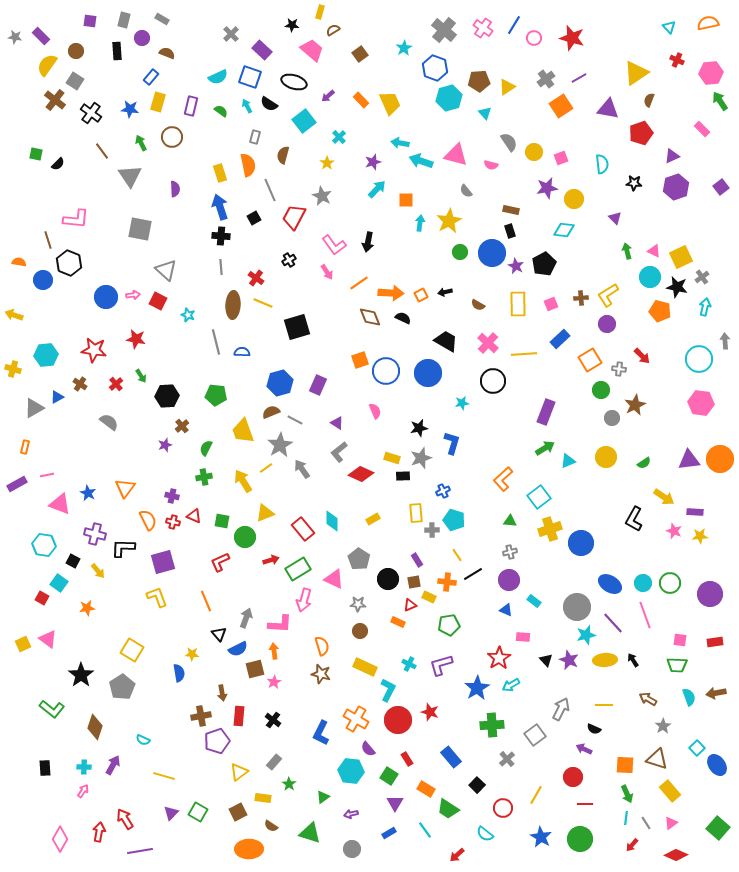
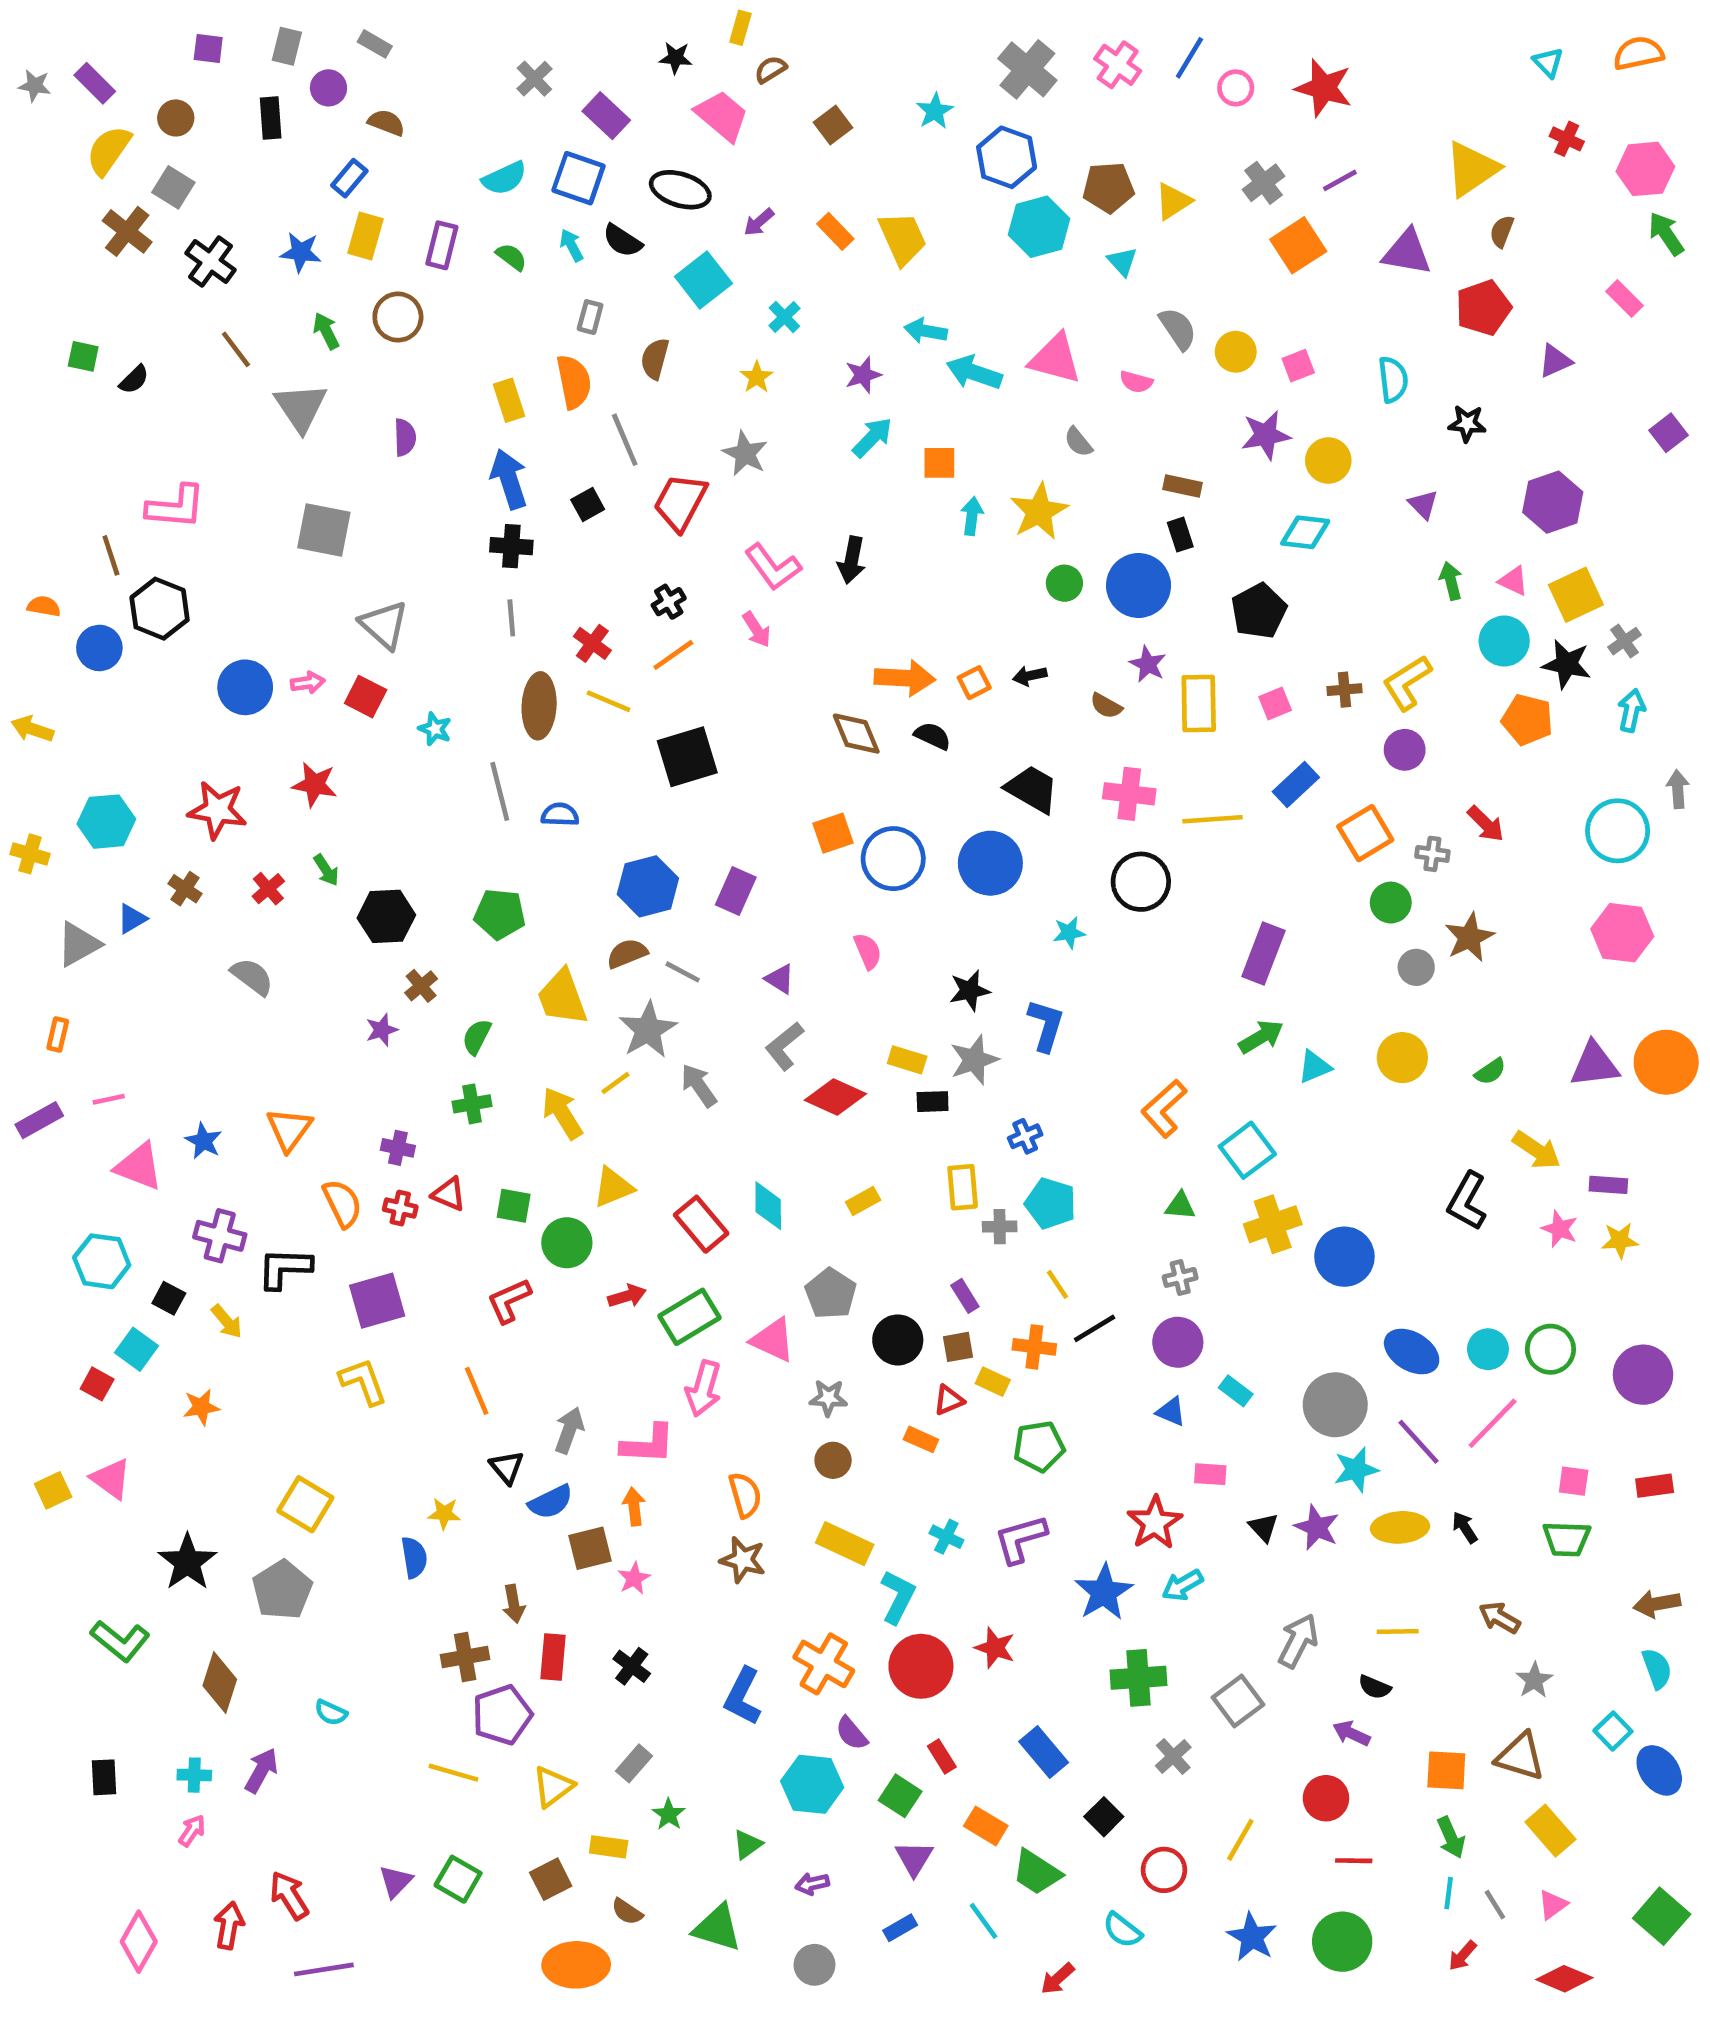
purple hexagon: (676, 187) -> (1553, 502), moved
purple star: (516, 266) -> (1148, 664), moved
orange line: (359, 283) -> (673, 655), moved
pink cross: (488, 343) -> (1129, 794), turned -35
pink line: (645, 615) -> (1493, 1423), turned 64
cyan semicircle: (689, 697) -> (1657, 1669), moved
yellow line: (164, 776) -> (453, 1773), moved

